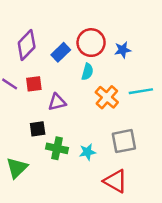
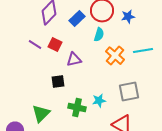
red square: (34, 84) -> (55, 45), turned 32
green cross: (57, 148) -> (77, 108), moved

